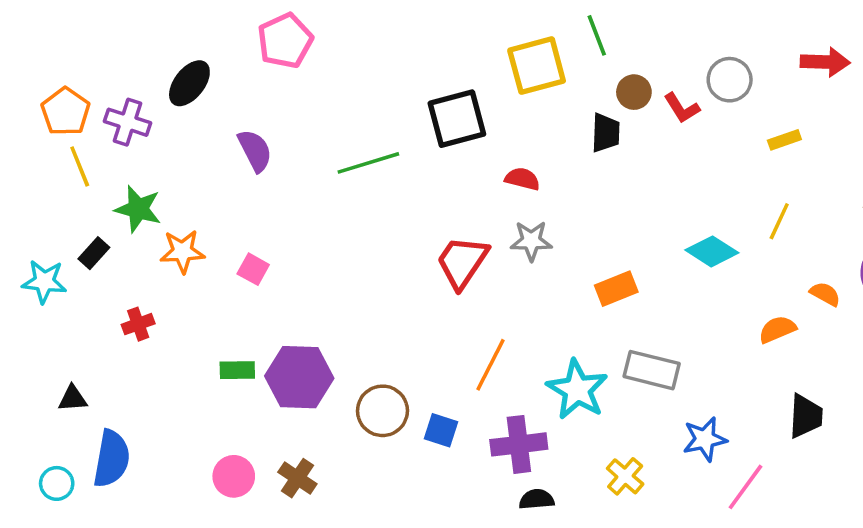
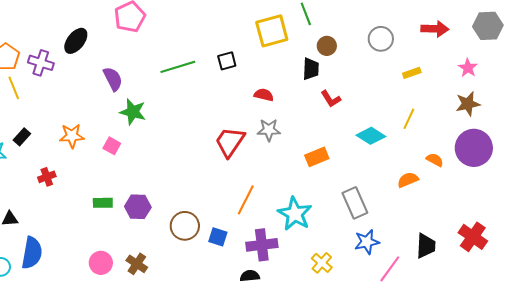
red L-shape: (682, 108) -> (331, 99), moved
black square: (457, 119) -> (227, 61), size x0.6
green line: (368, 163) -> (178, 67), moved
green star: (138, 209) -> (133, 112), moved
gray rectangle: (652, 370) -> (355, 203), moved, turned 52
purple hexagon: (299, 377) -> (138, 207), size x0.7
black trapezoid: (806, 416) -> (426, 246), moved
black semicircle: (537, 499) -> (250, 276), moved

